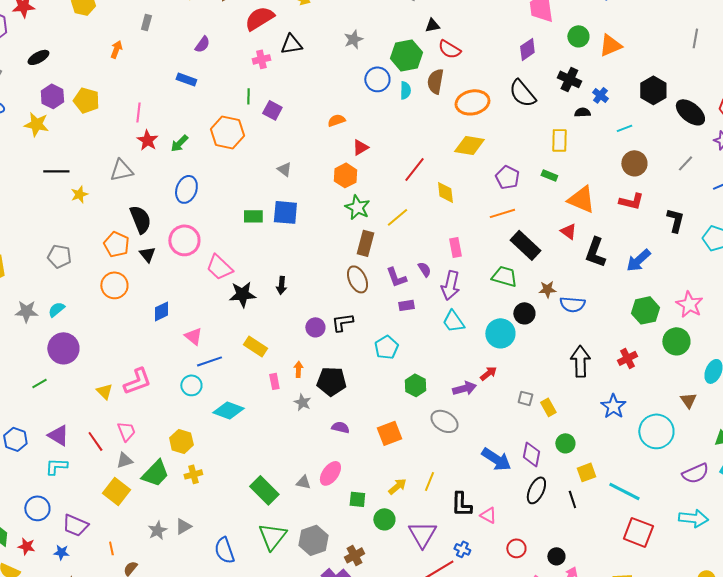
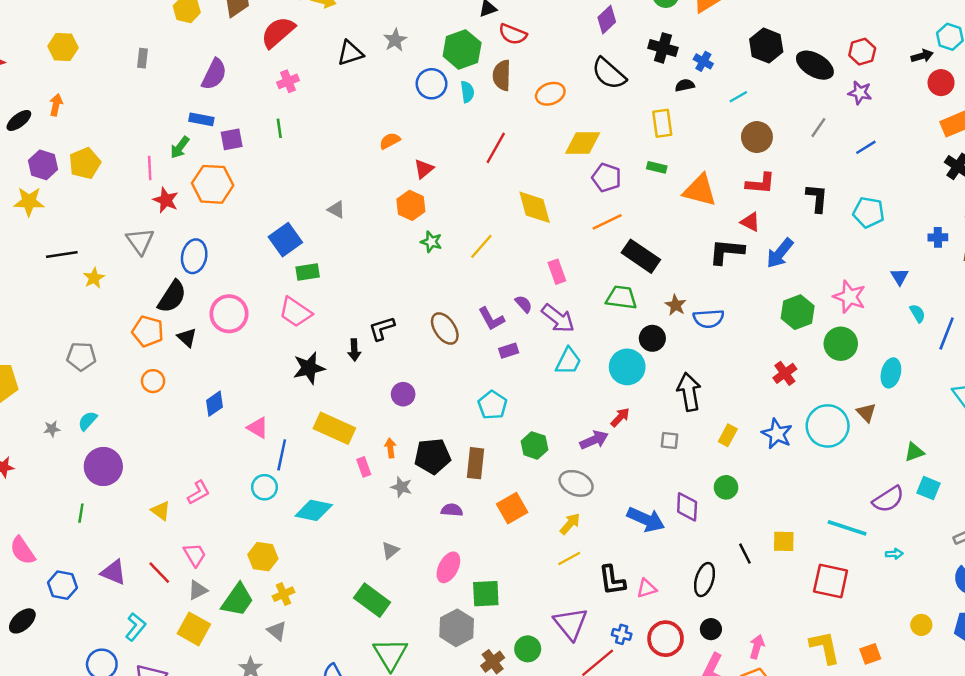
purple semicircle: (202, 44) -> (214, 74), size x1.5
black triangle: (291, 44) -> (350, 53), moved
orange arrow: (116, 49) -> (56, 105), moved
yellow pentagon: (86, 100) -> (85, 163), turned -30
orange ellipse: (472, 102) -> (550, 94), size x0.7
purple square: (272, 110) -> (232, 139), moved, turned -30
orange hexagon: (227, 132) -> (213, 184), moved
green arrow: (179, 143) -> (180, 147), moved
yellow diamond: (469, 145) -> (583, 143), moved
red line: (414, 169) -> (496, 148), moved
gray triangle: (121, 170) -> (140, 241), turned -45
blue ellipse: (186, 189) -> (194, 256), moved
yellow diamond: (445, 192) -> (535, 207), size x1.4
green star: (357, 207) -> (431, 242), size x0.7
blue square: (285, 212) -> (285, 240), moved, turned -32
black semicircle: (140, 219) -> (172, 297), turned 64
red triangle: (568, 231) -> (750, 222), moved
brown rectangle: (365, 243) -> (475, 463), moved
black L-shape: (595, 252) -> (727, 252), turned 84
pink trapezoid: (219, 267) -> (295, 312), moved
orange circle: (114, 285) -> (153, 381), size x0.7
purple arrow: (450, 285) -> (558, 318), turned -56
brown star: (547, 289) -> (676, 305), turned -30
gray star: (26, 311) -> (52, 429), size x0.6
cyan trapezoid: (453, 321) -> (568, 361), turned -110
black L-shape: (342, 322) -> (382, 328), moved
yellow rectangle: (255, 346) -> (334, 428), size x1.4
blue line: (209, 361) -> (282, 455), turned -50
black arrow: (580, 361) -> (689, 392), moved
pink L-shape: (137, 381) -> (199, 492), size x0.7
green line: (39, 383) -> (81, 513), turned -42
yellow rectangle: (548, 407) -> (728, 435), moved, turned 66
cyan circle: (656, 431) -> (828, 426), moved
cyan L-shape: (56, 466) -> (136, 627), moved, turned 135
yellow square: (586, 472) -> (784, 541), moved, turned 30
yellow line: (429, 481) -> (569, 559), turned 48
gray triangle: (303, 482) -> (390, 550), moved, turned -42
yellow arrow: (397, 486) -> (570, 524), moved
black ellipse: (536, 490) -> (705, 580), moved
cyan line: (624, 491) -> (847, 528), moved
green square: (357, 499) -> (486, 594), size x1.4
pink triangle: (488, 515) -> (647, 588), turned -36
cyan arrow: (693, 518) -> (894, 554), size x0.5
green circle: (384, 519) -> (528, 649), moved
gray triangle: (183, 526) -> (277, 631), moved, turned -42
gray hexagon: (313, 540) -> (457, 628), moved
red circle: (516, 548) -> (666, 639), moved, size x1.5
black circle: (556, 556) -> (711, 629), moved

